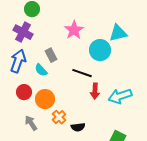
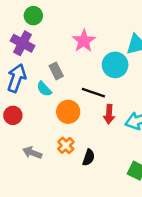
red circle: (24, 92) -> (13, 115), moved
orange circle: (45, 99) -> (68, 112), moved
gray arrow: (31, 123) -> (32, 153), turned -35
black semicircle: (78, 127) -> (89, 157), turned -64

